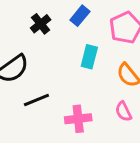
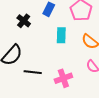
black line: (36, 100) -> (33, 72), turned 42

